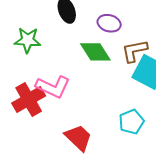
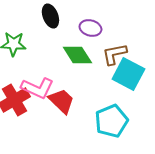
cyan pentagon: (131, 122) -> (111, 121), size x1.4
red trapezoid: (78, 138) -> (61, 101), moved

